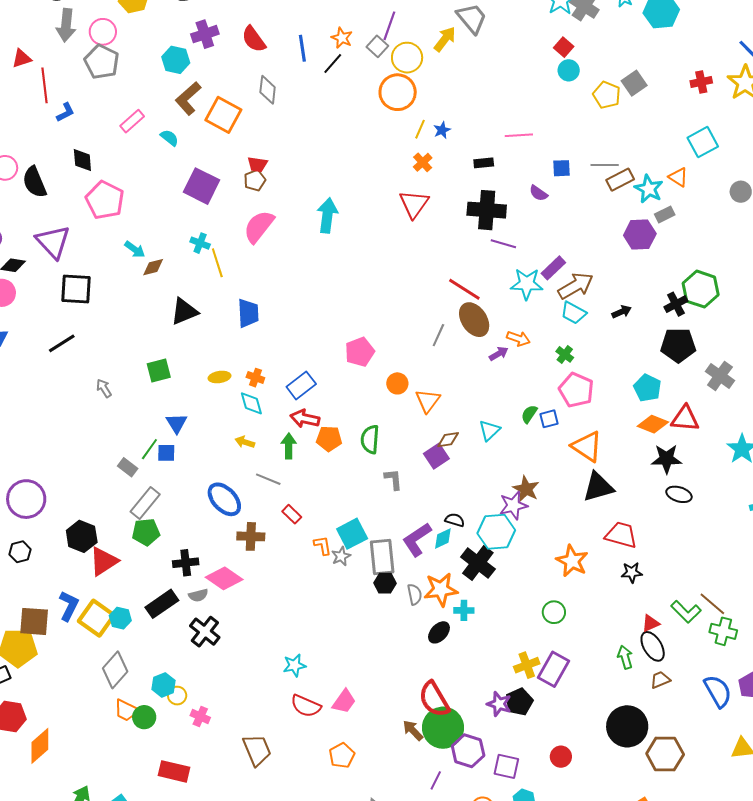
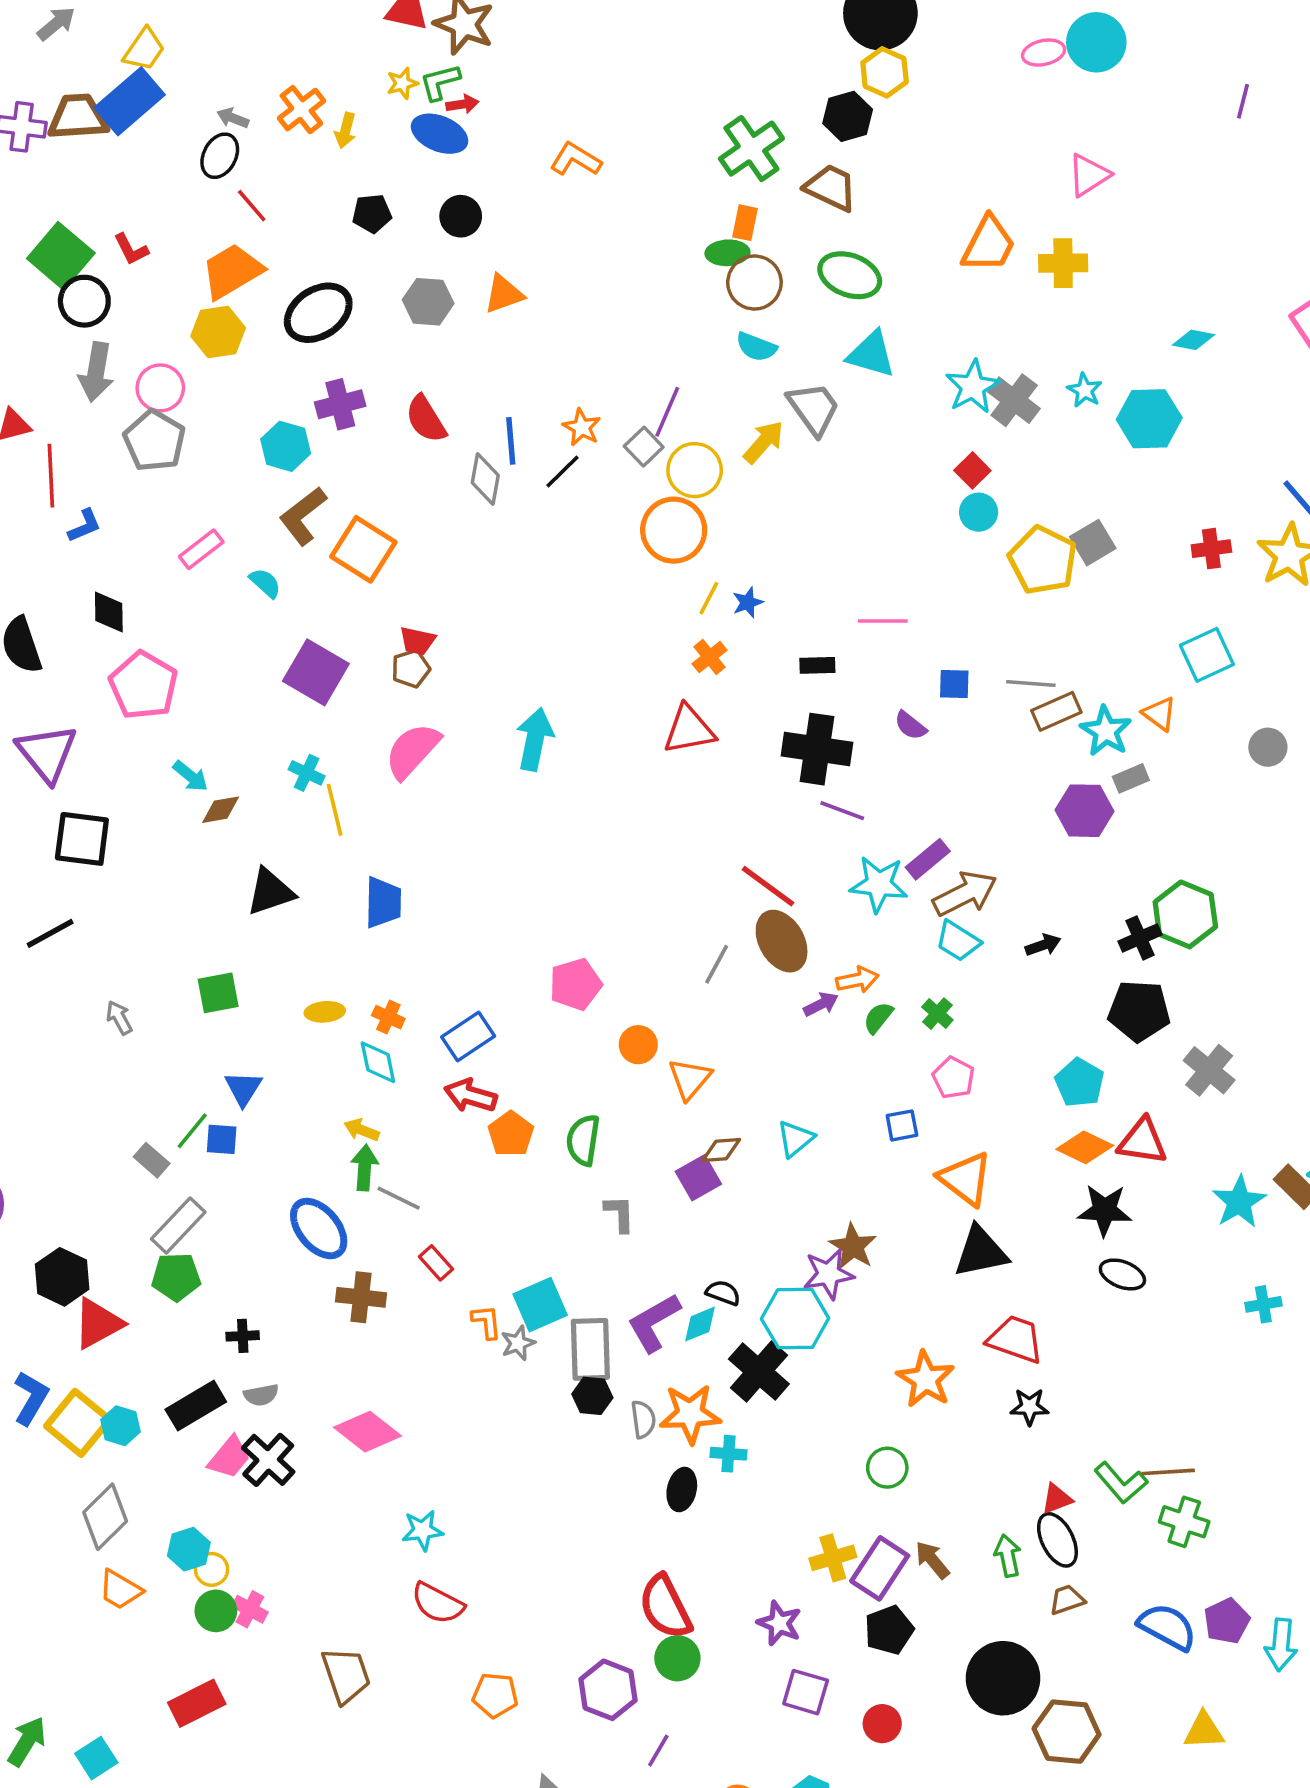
gray diamond: (268, 90) -> (485, 479), moved
yellow pentagon: (607, 95) -> (1043, 560), size x1.4
red triangle: (414, 204) -> (689, 730), turned 40
orange arrow: (518, 338) -> (857, 980), turned -35
pink pentagon: (576, 390) -> (954, 1078), size x0.7
green semicircle: (529, 414) -> (878, 1018), moved
orange pentagon: (329, 439) -> (511, 1134), turned 30
green arrow: (289, 446) -> (365, 1168), moved
black cross: (186, 563) -> (243, 1336), size x0.7
pink diamond: (224, 578) -> (367, 1432), moved
brown line: (712, 604) -> (1168, 1472), turned -48
black ellipse: (439, 632) -> (682, 1490), turned -35
blue semicircle: (718, 691) -> (1167, 1627), turned -36
pink trapezoid: (344, 702) -> (229, 1457), moved
black pentagon: (519, 702) -> (889, 1630), moved
green circle: (144, 717) -> (216, 1611), moved
green circle: (443, 728) -> (677, 1658), size x0.6
brown arrow: (413, 730) -> (932, 1560), moved
purple hexagon: (468, 751) -> (608, 1690), moved
orange pentagon: (342, 755) -> (495, 1695), turned 30
purple square: (506, 766) -> (806, 1692), moved
red rectangle: (174, 771) -> (197, 1703), turned -44

